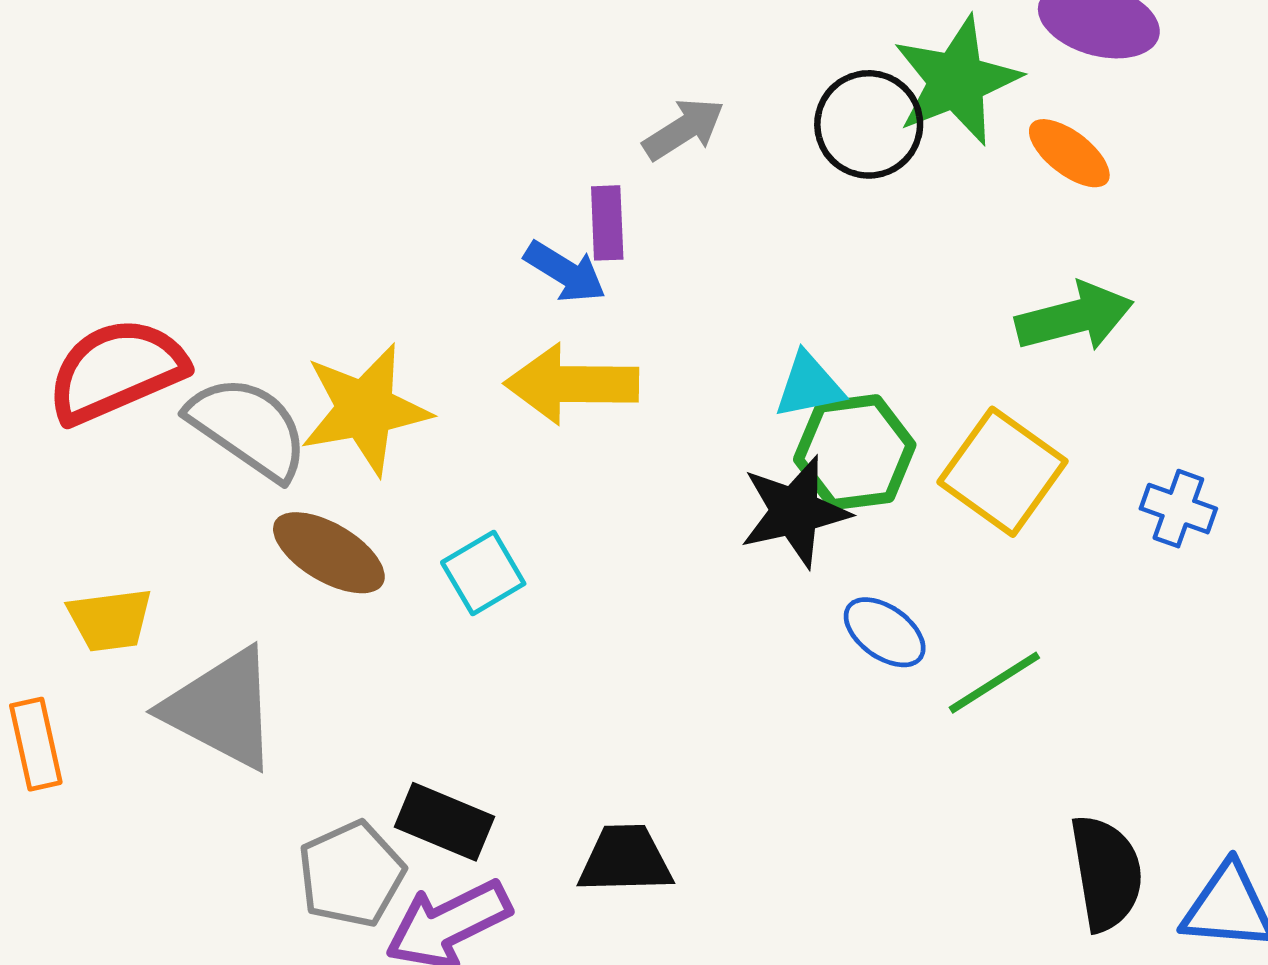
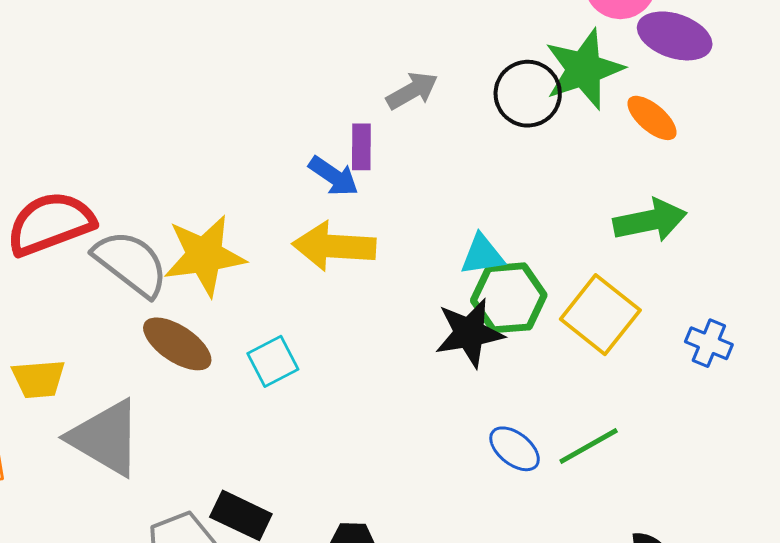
blue ellipse: (885, 632) -> (515, 449), moved

